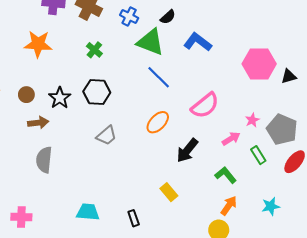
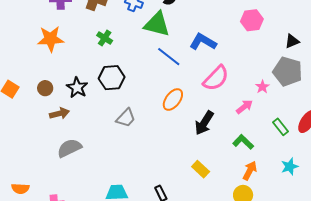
blue L-shape: (198, 42) -> (203, 42), moved
pink hexagon: (259, 64) -> (252, 20), moved, size x0.7
gray pentagon: (282, 129) -> (288, 71), moved
green rectangle: (258, 155) -> (281, 127), moved
gray semicircle: (44, 160) -> (69, 148), turned 65
yellow rectangle: (169, 192) -> (201, 169), moved

